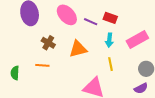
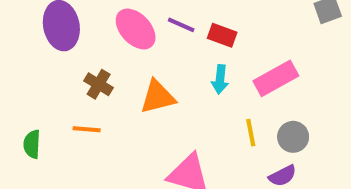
purple line: (91, 22) -> (181, 25), moved
yellow line: (111, 64) -> (251, 133), moved

